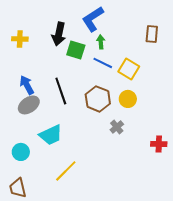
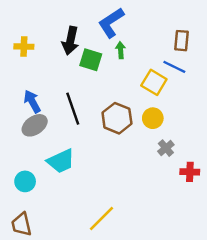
blue line: (103, 63) -> (174, 67), moved
gray cross: (117, 127) -> (166, 148), moved
yellow line: (66, 171) -> (101, 218), moved

